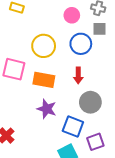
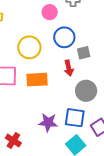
gray square: (100, 29) -> (84, 53), moved
purple star: (47, 109) -> (48, 122), moved

